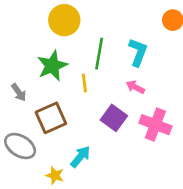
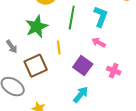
yellow line: (84, 83) -> (59, 48), moved
pink cross: (155, 125) -> (114, 71), size x0.6
cyan arrow: (80, 157) -> (81, 95), moved

